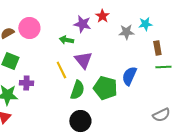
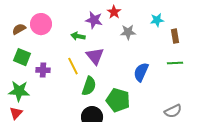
gray star: (126, 32) -> (128, 32), moved
brown rectangle: (157, 48) -> (175, 36), moved
purple cross: (26, 83) -> (43, 70), moved
green pentagon: (105, 88) -> (118, 100), moved

